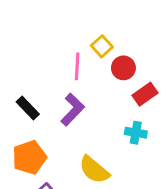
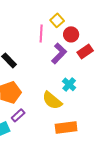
purple L-shape: (73, 110) -> (59, 53), moved
cyan cross: (136, 133) -> (69, 84), moved, turned 32

